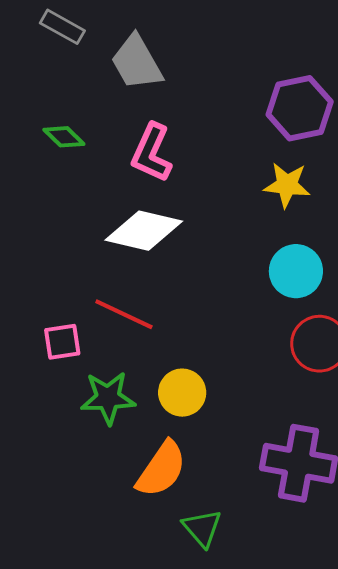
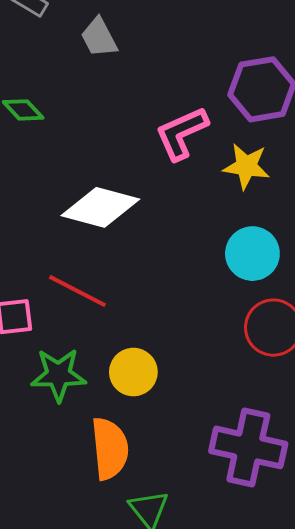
gray trapezoid: (137, 62) -> (99, 37), size x0.7
pink L-shape: (152, 153) -> (182, 133), moved, turned 40
orange semicircle: (161, 469) -> (110, 449), turned -42

